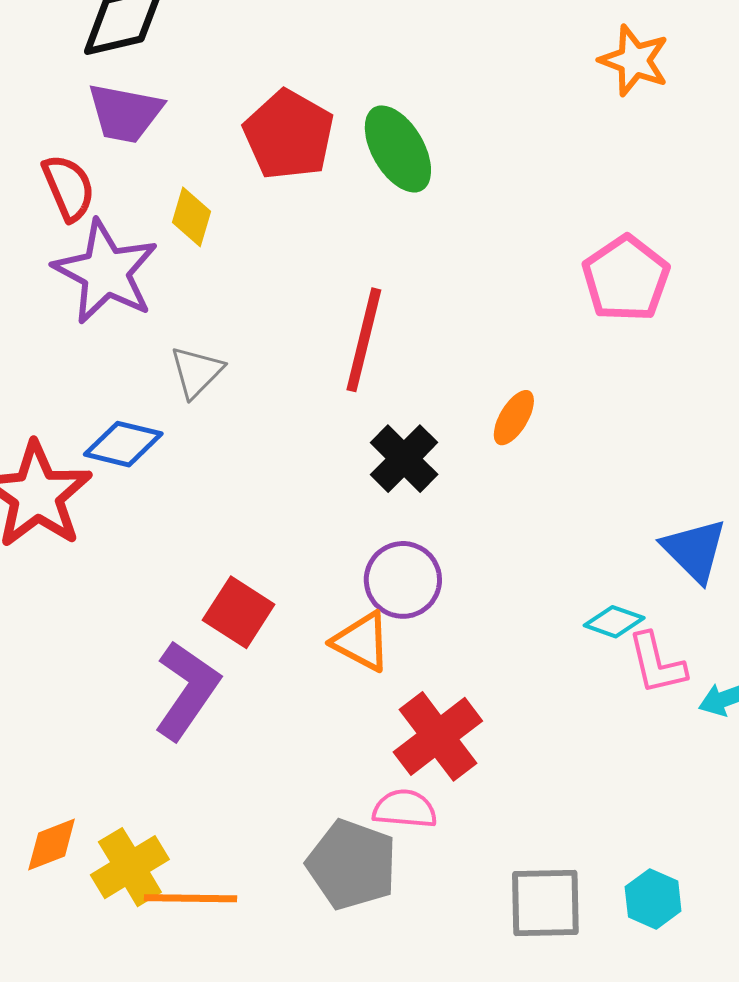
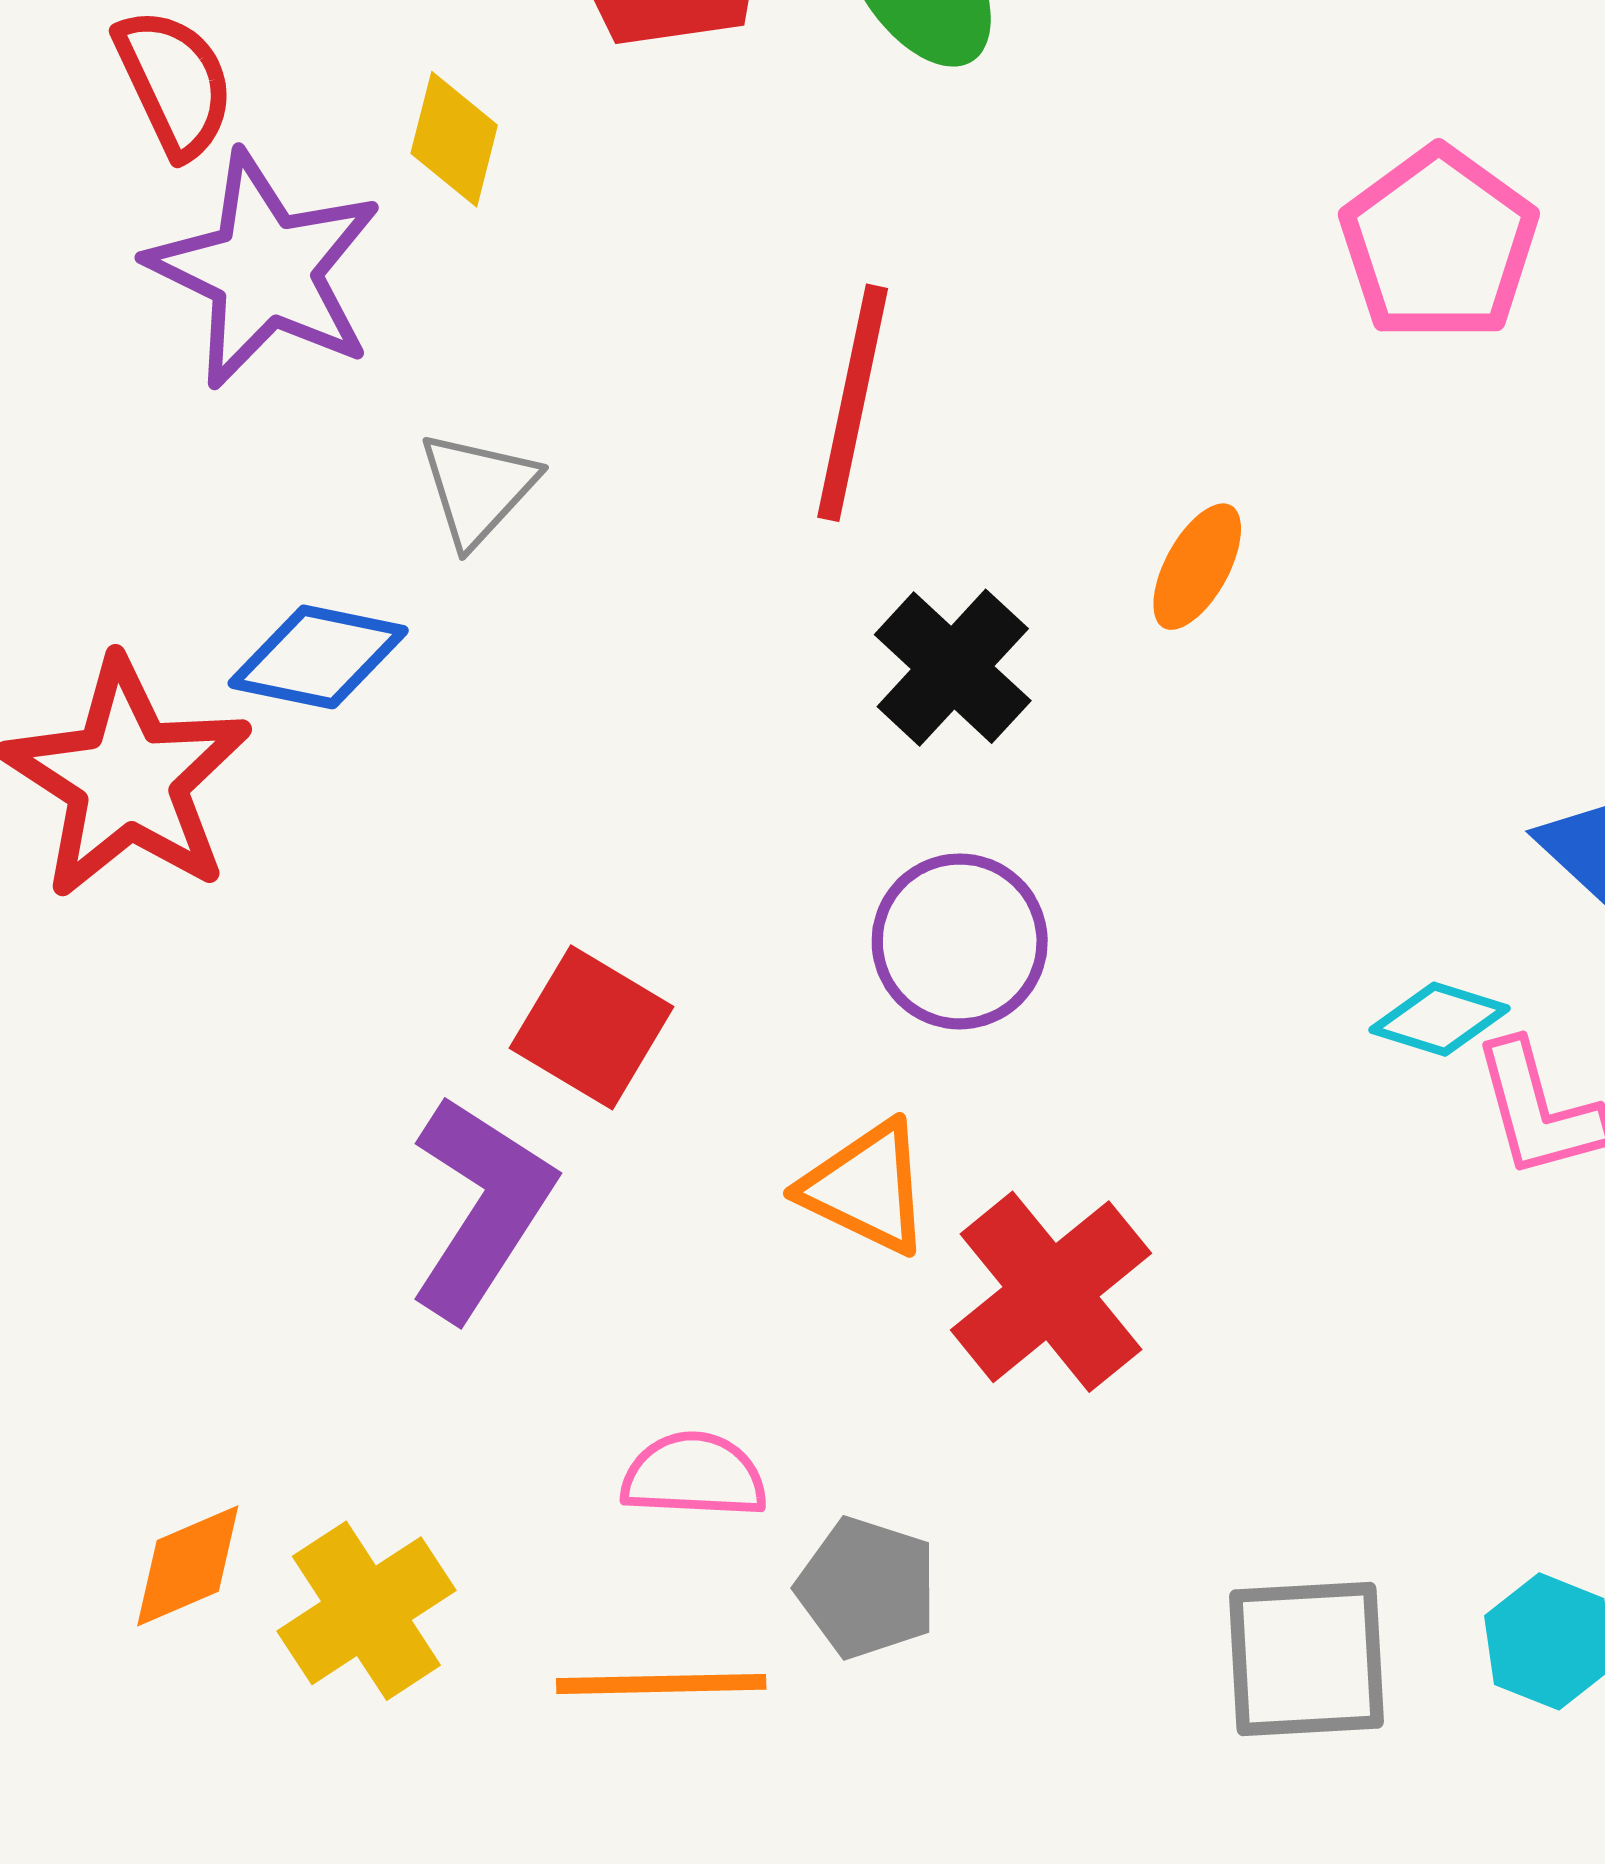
orange triangle: (362, 642) -> (866, 1188), moved
pink semicircle: (405, 809) -> (694, 1475), moved
gray pentagon: (352, 865) -> (867, 1588), size x0.7
orange line: (191, 898) -> (661, 1684), moved

